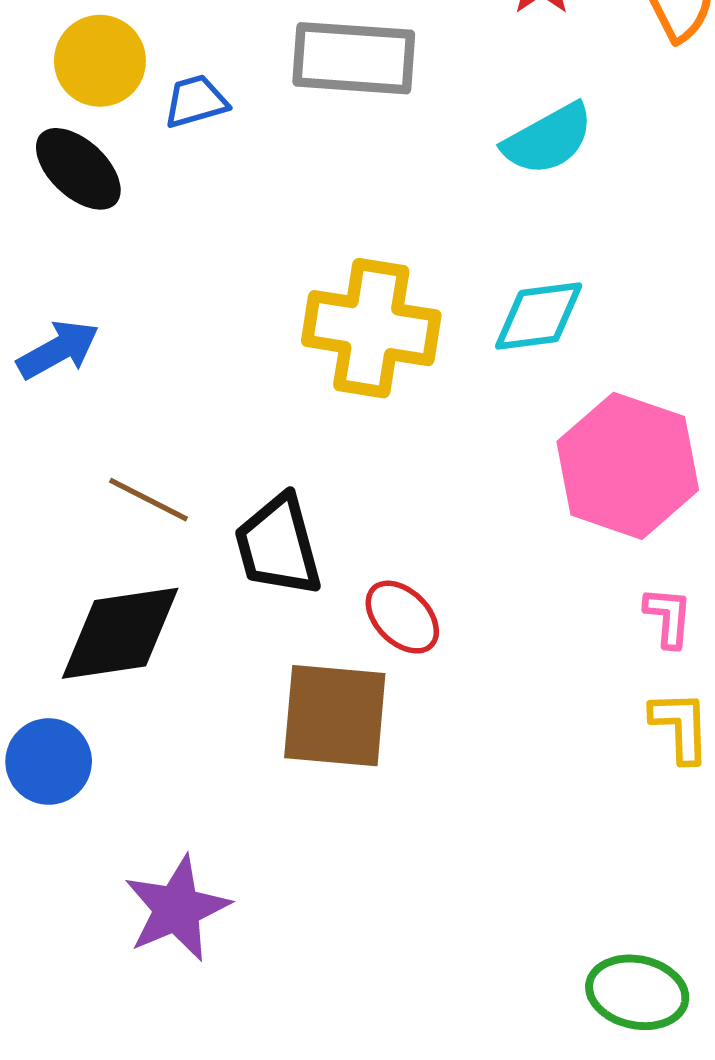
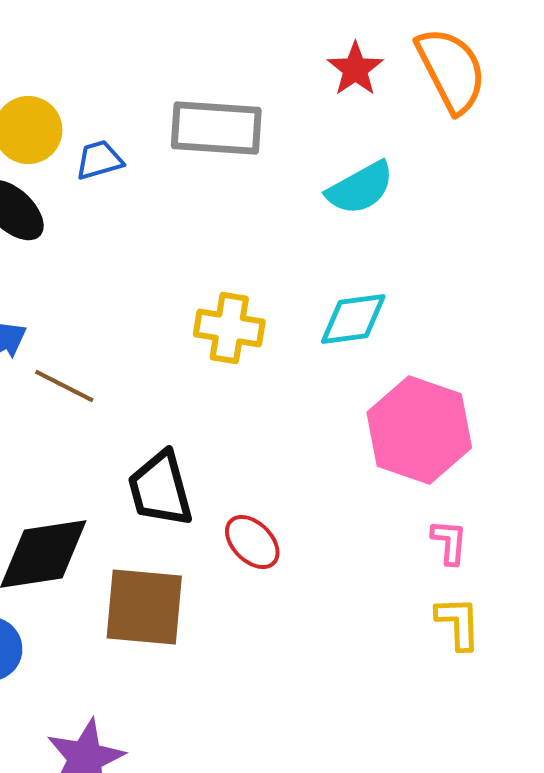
yellow cross: (371, 328) -> (229, 328), size x0.7
brown line: (149, 500) -> (64, 386), moved
brown square: (335, 716) -> (144, 607), moved

